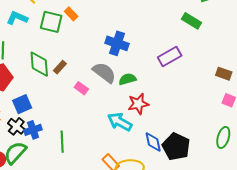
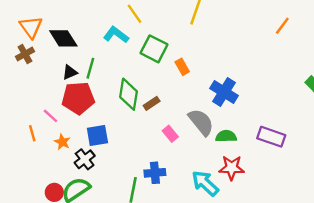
orange rectangle: (71, 14) -> (182, 67), moved
purple rectangle: (170, 57) -> (271, 137), moved, turned 35
blue cross: (33, 130) -> (155, 173), moved

